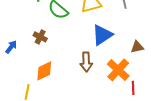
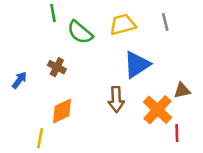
brown triangle: (137, 47) -> (182, 90), moved

